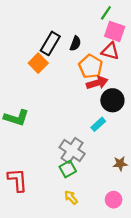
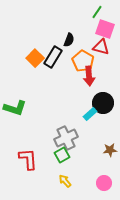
black rectangle: (50, 43) -> (53, 57), moved
red arrow: (97, 83) -> (89, 76), turned 102
black circle: (112, 100) -> (103, 103), moved
gray cross: (72, 150) -> (66, 138), turned 30
red L-shape: (17, 180) -> (28, 159), moved

